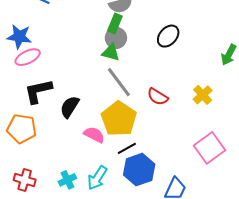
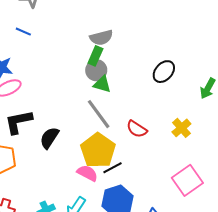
black ellipse: (168, 36) -> (164, 72), moved
green triangle: (111, 52) -> (102, 84), moved
pink semicircle: (94, 135) -> (87, 173), moved
black line: (127, 148) -> (113, 168), moved

